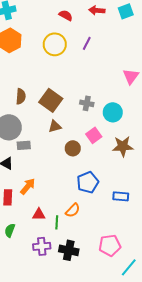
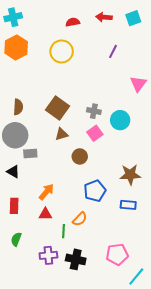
red semicircle: (66, 15) -> (73, 22), turned -40
purple line: (87, 43) -> (113, 51), moved
brown semicircle: (21, 96) -> (18, 107), moved
pink square: (94, 135) -> (95, 133), moved
brown star: (123, 146) -> (130, 175), moved
orange arrow: (28, 186) -> (46, 192), moved
red triangle: (39, 214) -> (45, 214), moved

